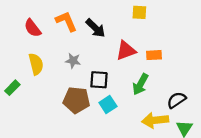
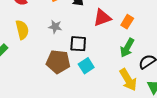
orange rectangle: (154, 55) -> (127, 22), turned -56
green arrow: (140, 84) -> (127, 48), moved
yellow arrow: (155, 120) -> (128, 80), turned -115

